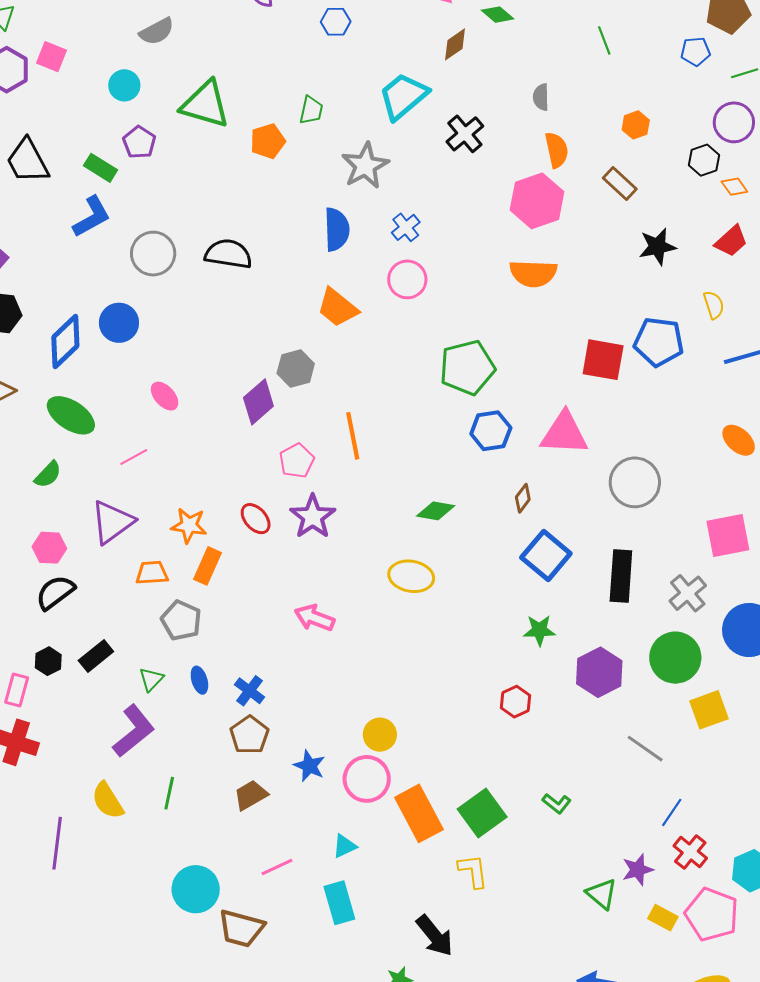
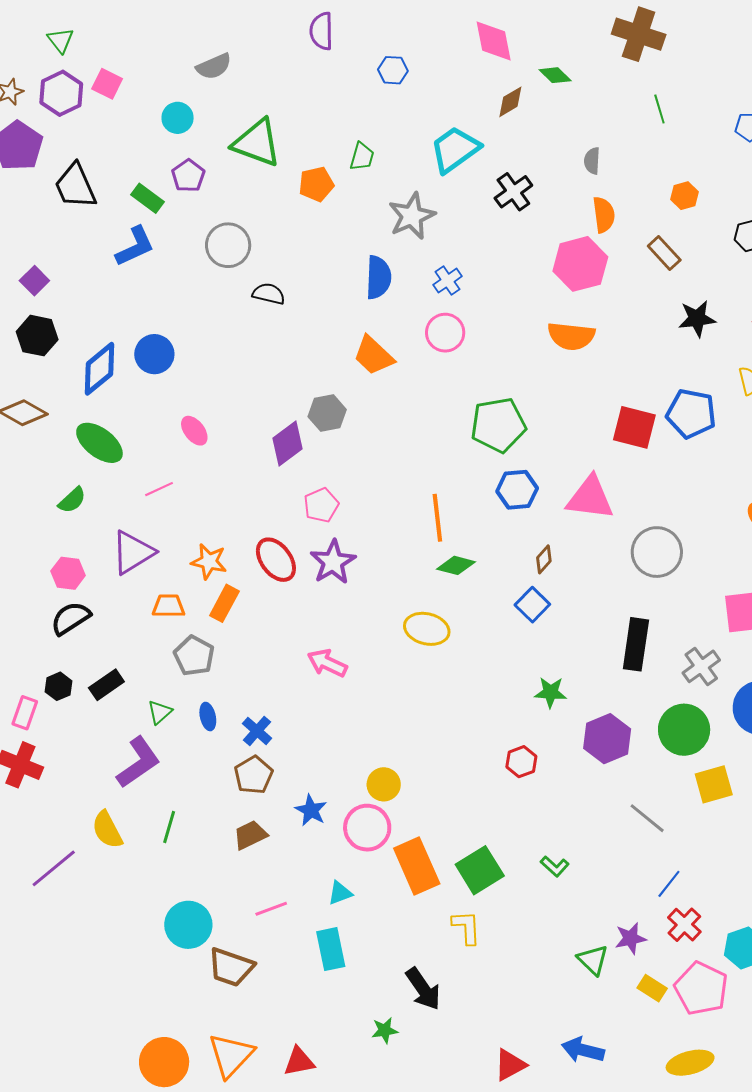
gray circle: (153, 254) -> (228, 245), moved
black semicircle: (228, 254) -> (269, 294), size x0.7
orange line: (353, 436) -> (437, 518), moved
red ellipse: (256, 519) -> (276, 560), size x1.4
blue square: (546, 555) -> (532, 605), moved, size x0.7
purple line: (57, 843) -> (54, 868), turned 39

